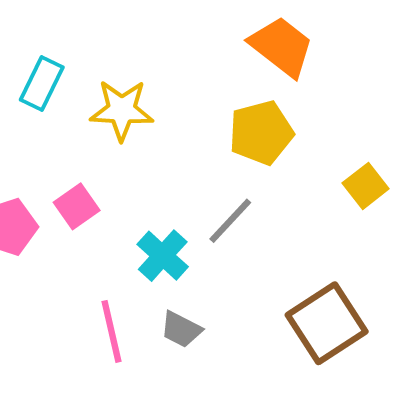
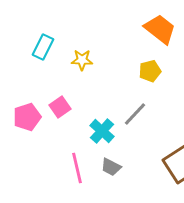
yellow star: (122, 110) -> (82, 60), size x0.7
yellow pentagon: (261, 133) -> (150, 71), size x0.7

